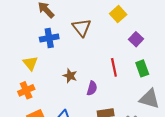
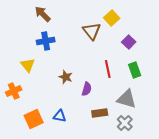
brown triangle: (82, 28) -> (92, 31), moved
orange cross: (26, 90) -> (14, 91), moved
gray triangle: (150, 99) -> (127, 99), moved

